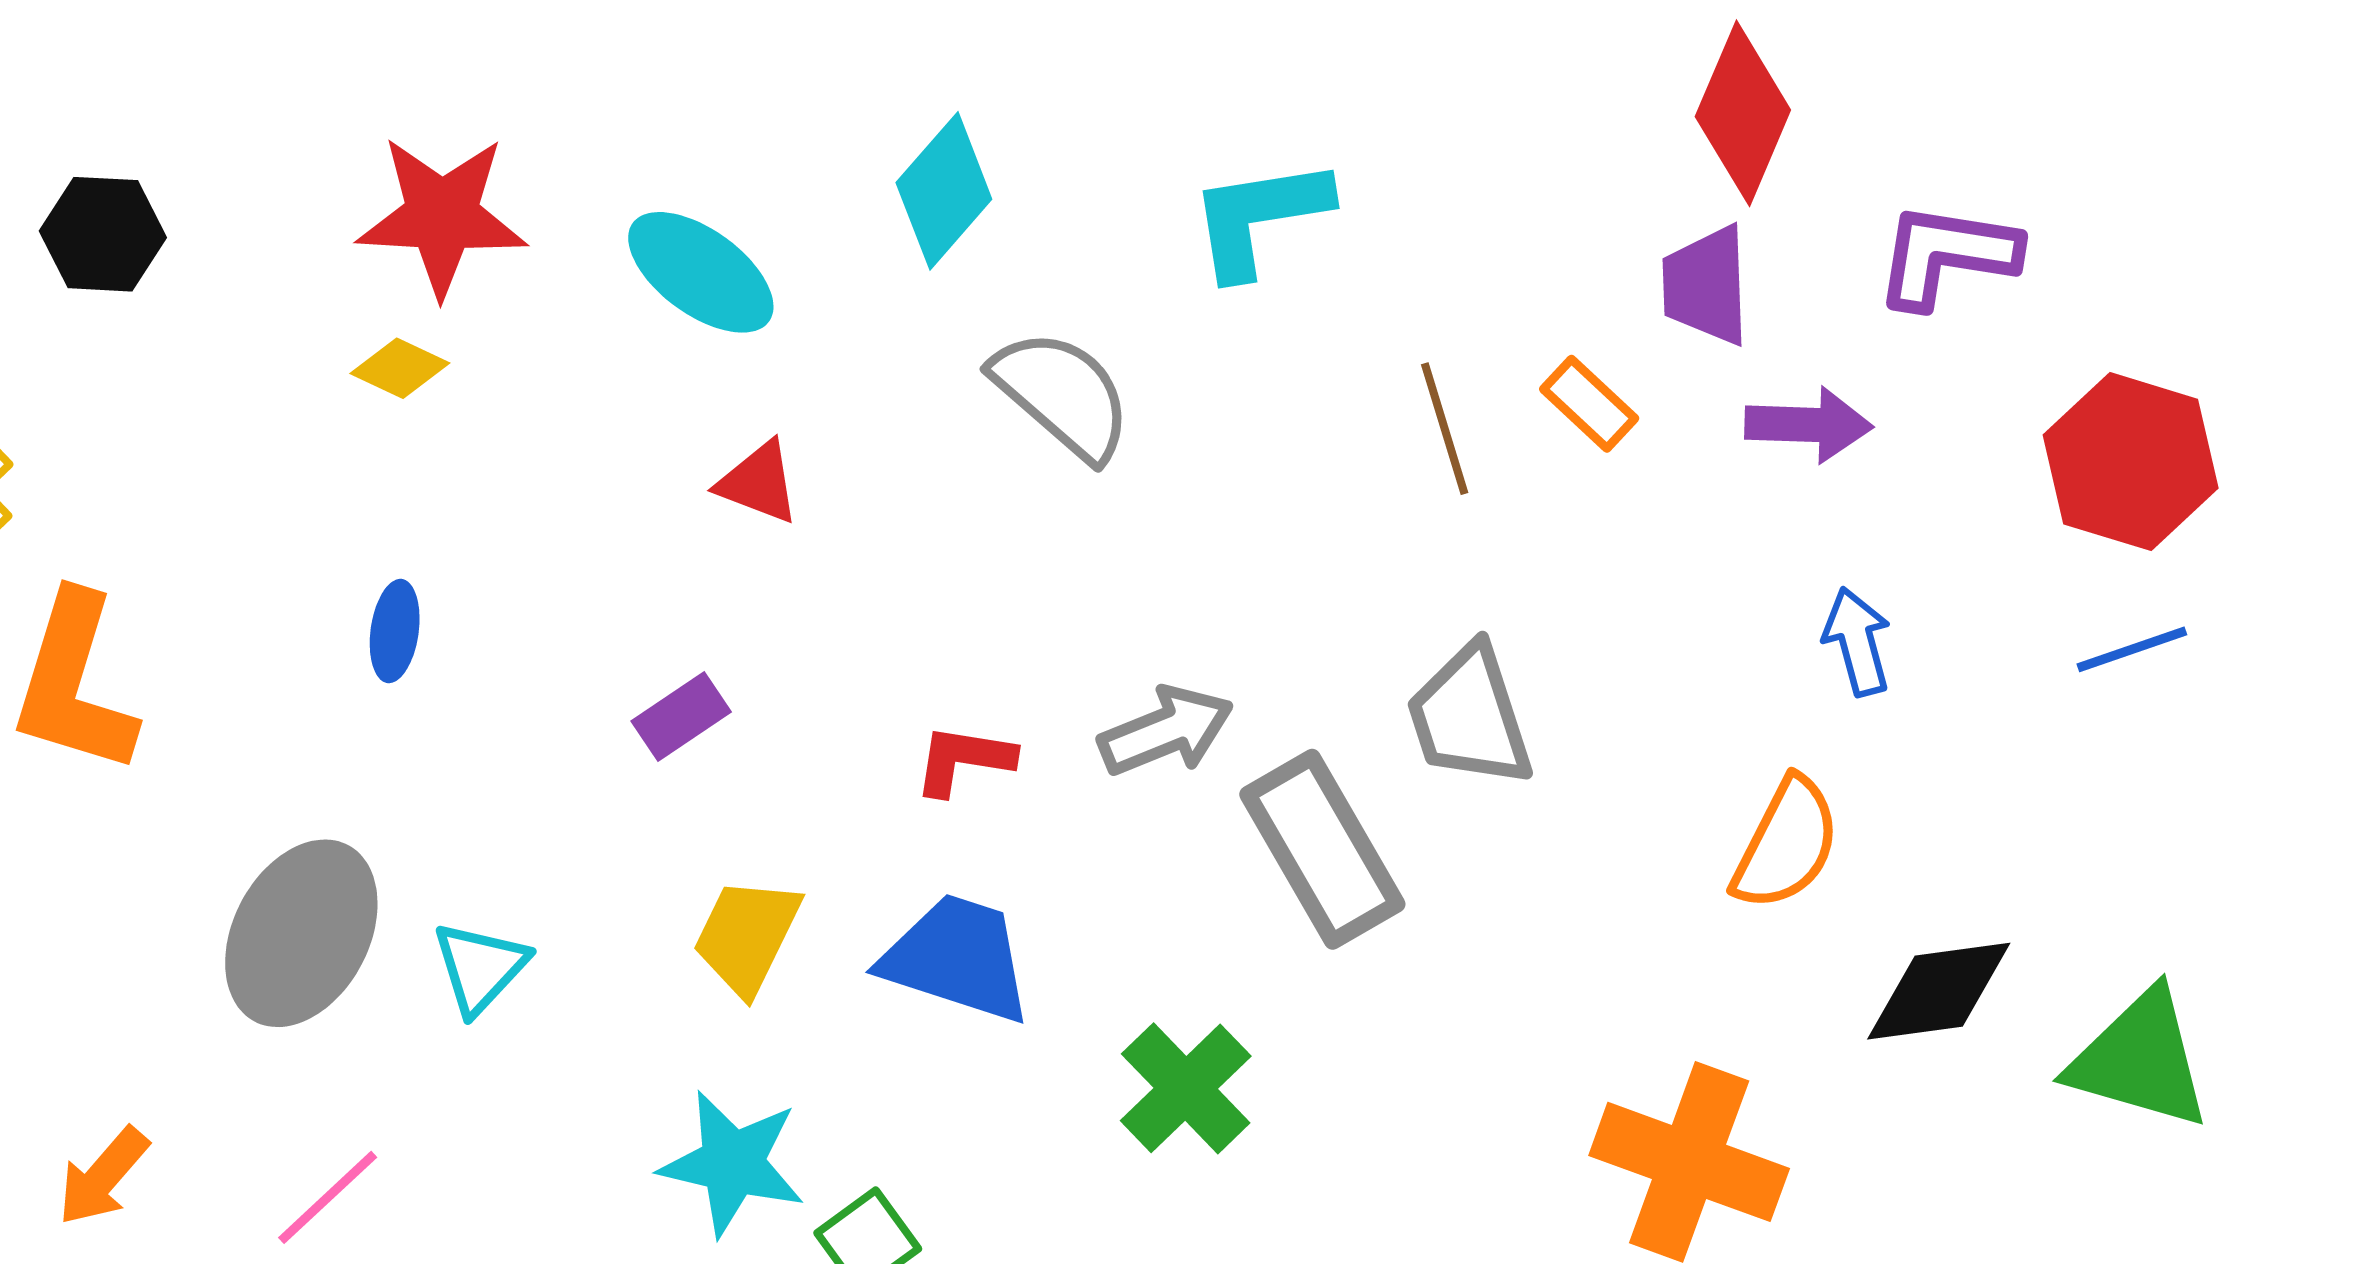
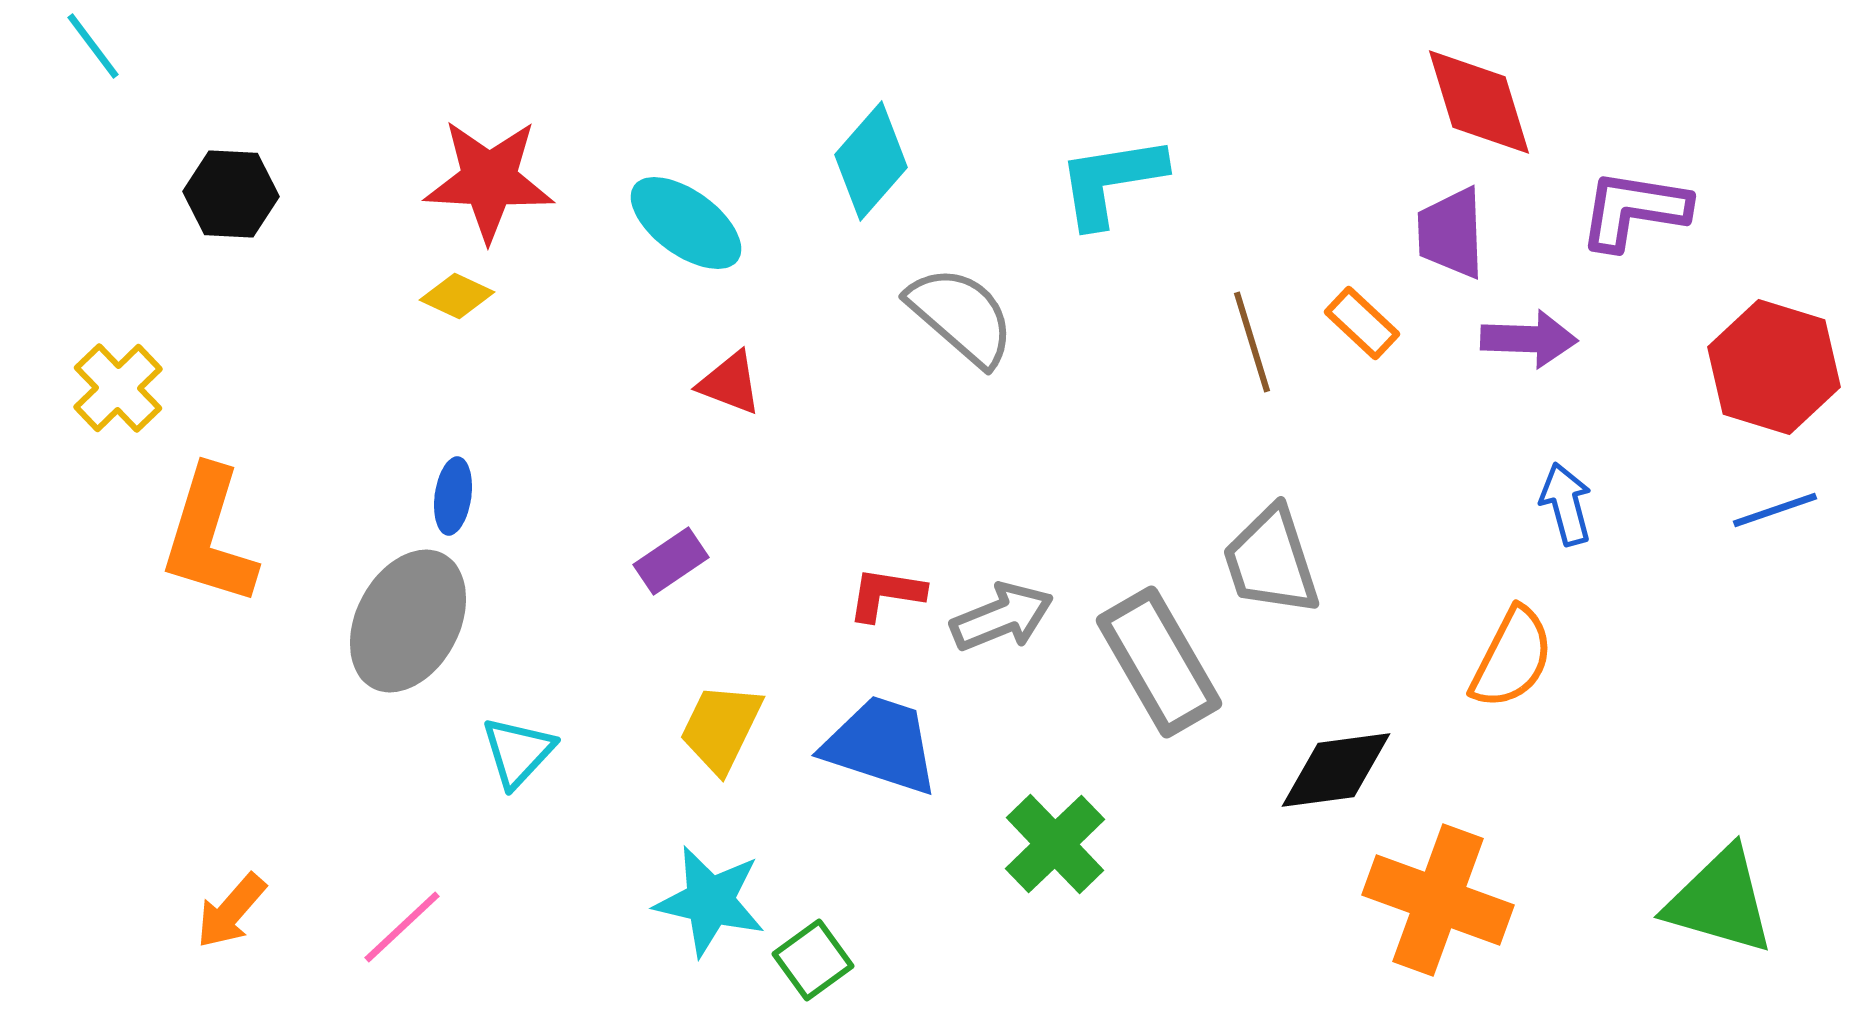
red diamond: (1743, 113) -> (1479, 102), turned -40
gray arrow: (1166, 731) -> (1002, 617), moved
gray ellipse: (301, 933) -> (408, 621), moved
black diamond: (1939, 991) -> (1336, 770), moved
green triangle: (2140, 1059) -> (1720, 901), moved

